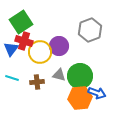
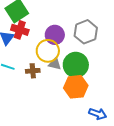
gray hexagon: (90, 30) -> (86, 32), moved
yellow circle: (40, 52) -> (48, 51), moved
blue arrow: (97, 93) -> (98, 114), moved

